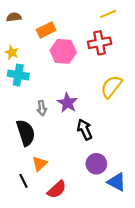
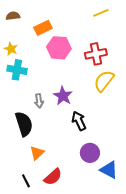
red cross: (100, 43) -> (96, 54), moved
black line: (24, 181) -> (26, 181), moved

